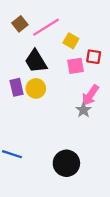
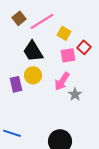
red square: (94, 57) -> (84, 47), turned 32
purple rectangle: (17, 87) -> (16, 84), moved
pink arrow: (90, 95) -> (62, 81), moved

